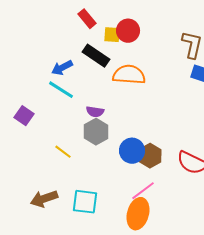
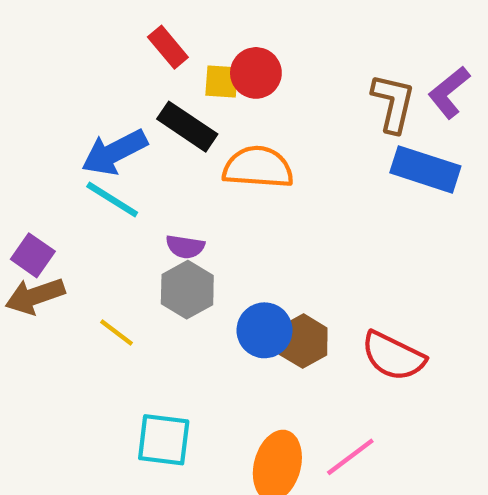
blue arrow: (62, 68) -> (114, 152), size x1.4
pink line: (143, 191) -> (350, 457), moved
brown arrow: (44, 199) -> (35, 296), moved

